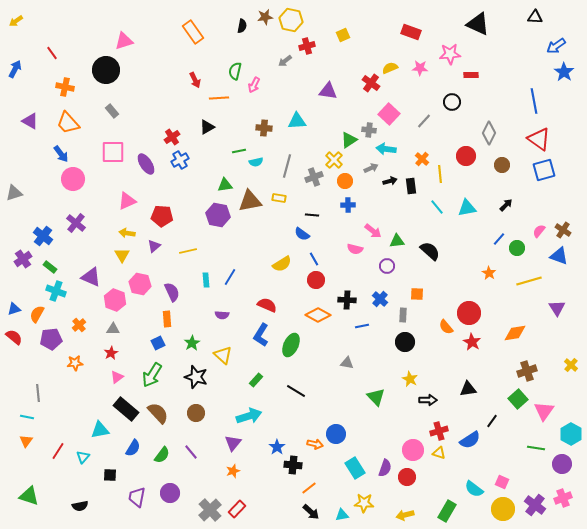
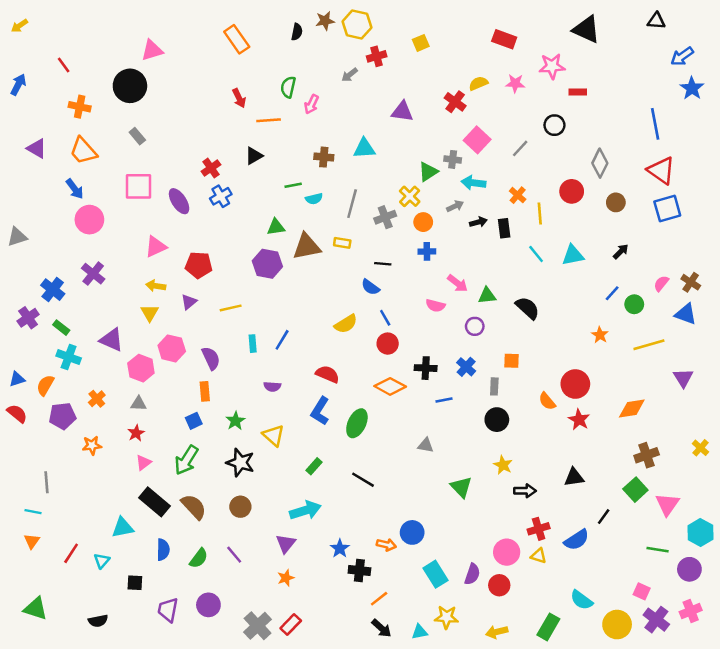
blue semicircle: (133, 448) -> (163, 550), turned -30
pink square: (502, 482) -> (642, 591), moved

